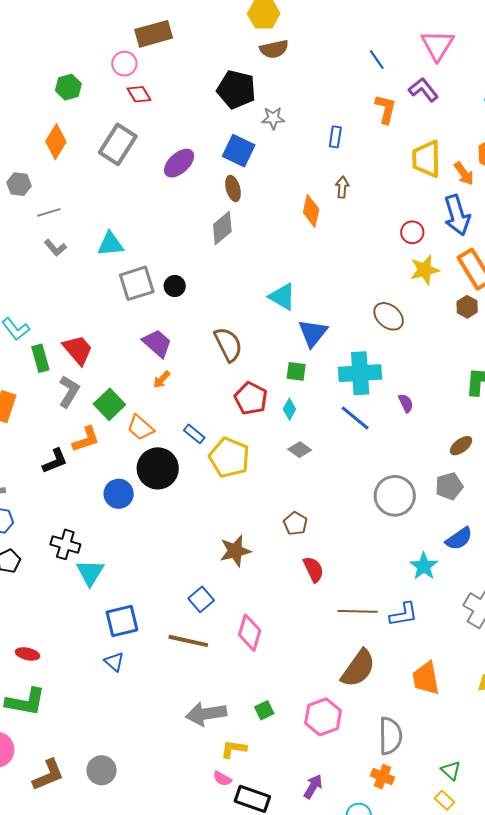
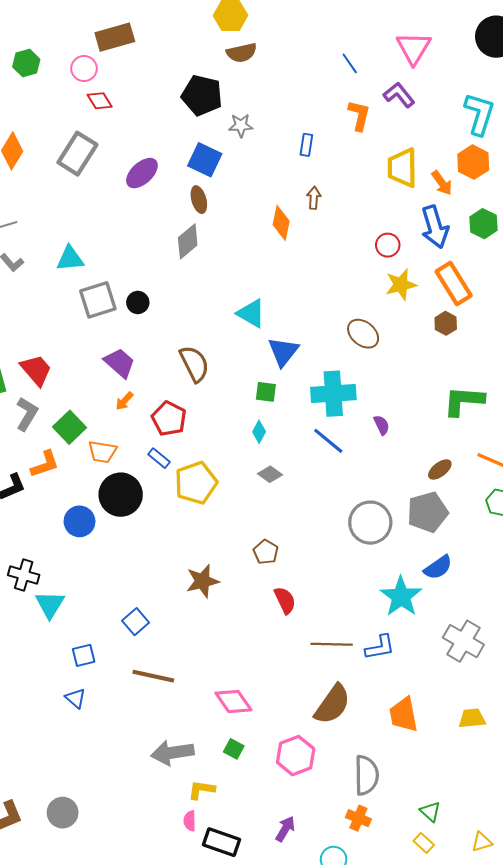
green hexagon: (68, 87) -> (26, 63), moved
red pentagon: (251, 398) -> (169, 419), moved
orange trapezoid: (140, 428) -> (102, 452), turned -32
yellow pentagon: (229, 458) -> (196, 483), turned 30
gray pentagon: (449, 486) -> (428, 512), size x1.4
cyan star: (424, 566) -> (401, 596), size x1.4
blue square: (201, 599) -> (136, 622), moved
blue square: (122, 621) -> (84, 655), size x0.7
pink diamond: (250, 633) -> (233, 701), moved, turned -51
green square: (264, 710) -> (234, 749), turned -36
pink semicircle: (222, 779) -> (190, 821), turned 60

